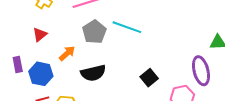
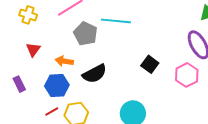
orange arrow: (67, 53) -> (64, 61), turned -114
blue hexagon: (41, 74) -> (57, 85), moved

